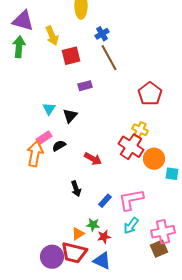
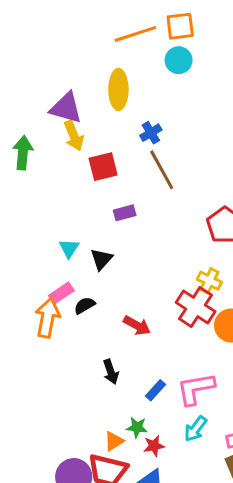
purple triangle: (23, 21) -> (66, 108), moved

